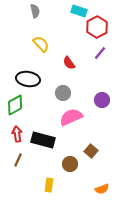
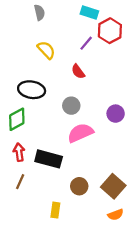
purple line: (100, 53) -> (86, 43), moved
brown square: (91, 151) -> (113, 186), moved, size x1.5

